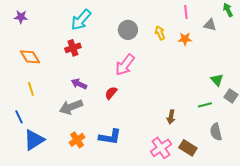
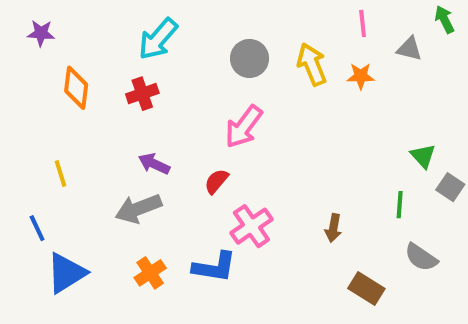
yellow arrow: (160, 33) -> (312, 64), size x1.5
orange diamond: (30, 57) -> (76, 88), moved, turned 40
green line: (205, 105) -> (400, 205), turned -72
gray semicircle: (216, 132) -> (421, 257), turned -42
pink cross: (161, 148) -> (251, 226), moved

